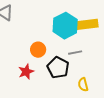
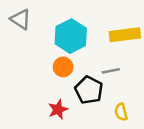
cyan hexagon: (65, 26) -> (71, 36), moved
red star: (26, 72) -> (58, 109), moved

